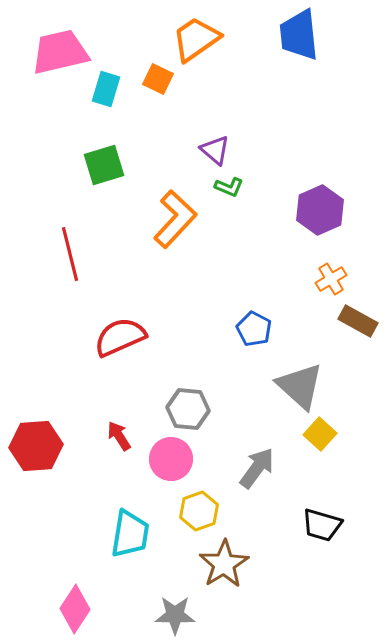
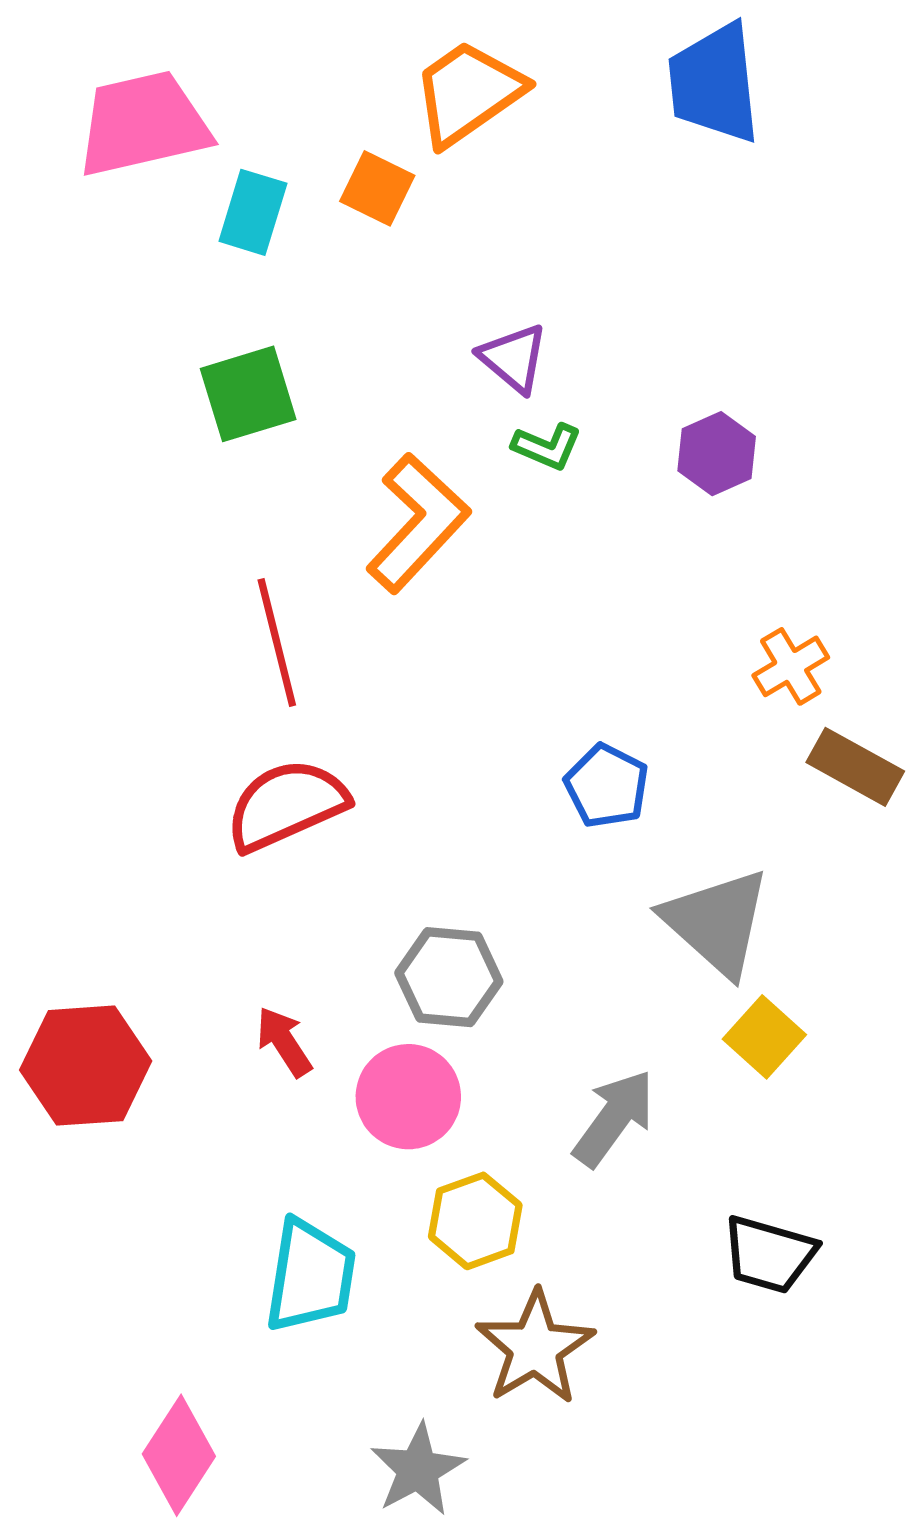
purple hexagon: (320, 210) -> (717, 454), moved, size x0.7
red line: (70, 254) -> (277, 643), moved
gray star: (175, 615) -> (418, 1469), turned -30

